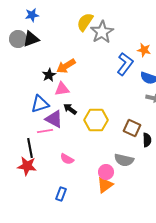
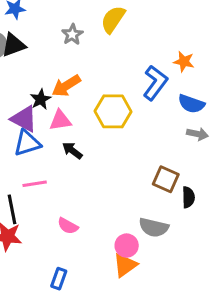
yellow semicircle: (85, 22) -> (113, 19), moved
gray star: (102, 32) -> (72, 34), moved, size x0.6
purple triangle: (54, 119) -> (24, 119), moved
yellow hexagon: (96, 120) -> (113, 111), moved

